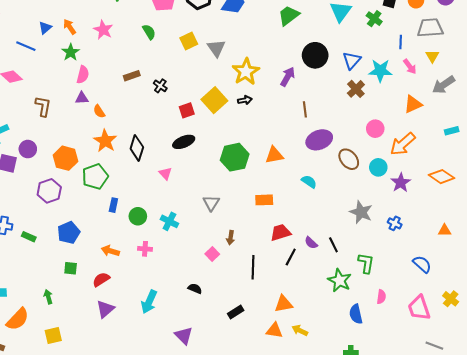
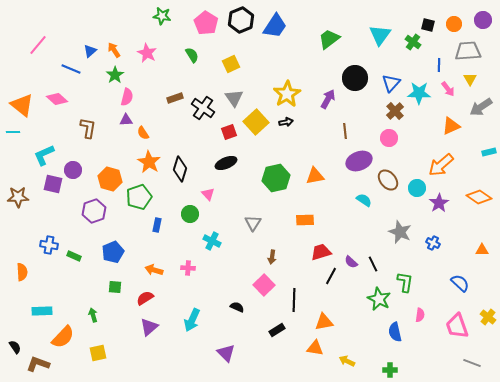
gray triangle: (216, 48) -> (234, 98), moved
black cross: (160, 86) -> (203, 108), size x1.6
pink circle: (375, 129) -> (389, 138), moved
cyan semicircle: (309, 182) -> (364, 200), moved
green circle: (138, 216) -> (190, 214), moved
pink square: (212, 254) -> (264, 285), moved, size x1.5
black line: (253, 267) -> (294, 300), moved
yellow arrow: (300, 330) -> (347, 361), moved

